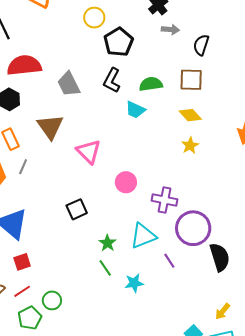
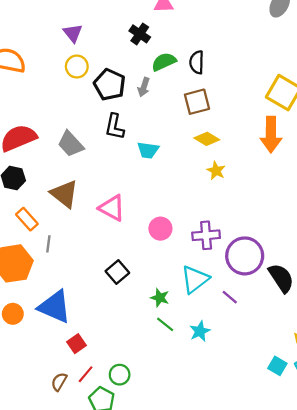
gray arrow: (170, 30) -> (144, 87), moved, turned 120
green semicircle: (151, 84) -> (164, 62), moved

